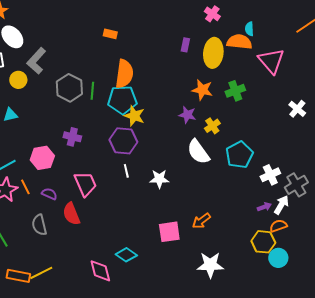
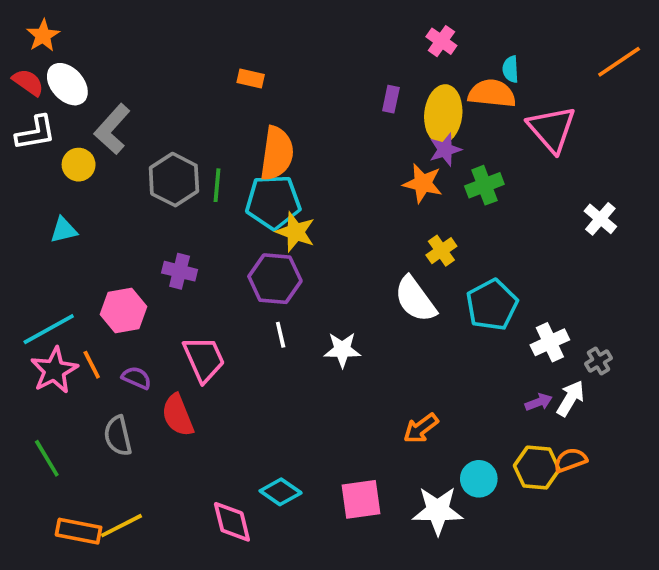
purple star: (187, 115) -> (445, 150), moved, turned -30
gray cross: (296, 185) -> (599, 361), size x0.6
orange semicircle: (278, 226) -> (570, 460), moved
pink square: (169, 232) -> (361, 499), moved
cyan circle: (278, 258) -> (479, 479), moved

